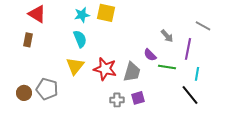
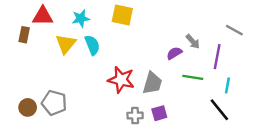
red triangle: (37, 14) -> (43, 16), turned -30
cyan star: (82, 15) -> (81, 18), moved
brown rectangle: (28, 40) -> (24, 35), moved
purple semicircle: (150, 55) -> (174, 53), moved, turned 104
yellow triangle: (75, 66) -> (66, 44), moved

